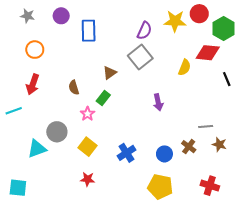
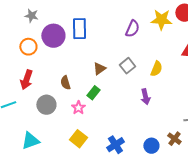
gray star: (27, 16) -> (31, 16), moved
purple circle: (61, 16) -> (53, 36), moved, size x1.5
gray square: (140, 57) -> (127, 66), moved, size x0.7
yellow semicircle: (185, 67) -> (156, 69), moved
gray circle: (57, 132) -> (46, 105), moved

